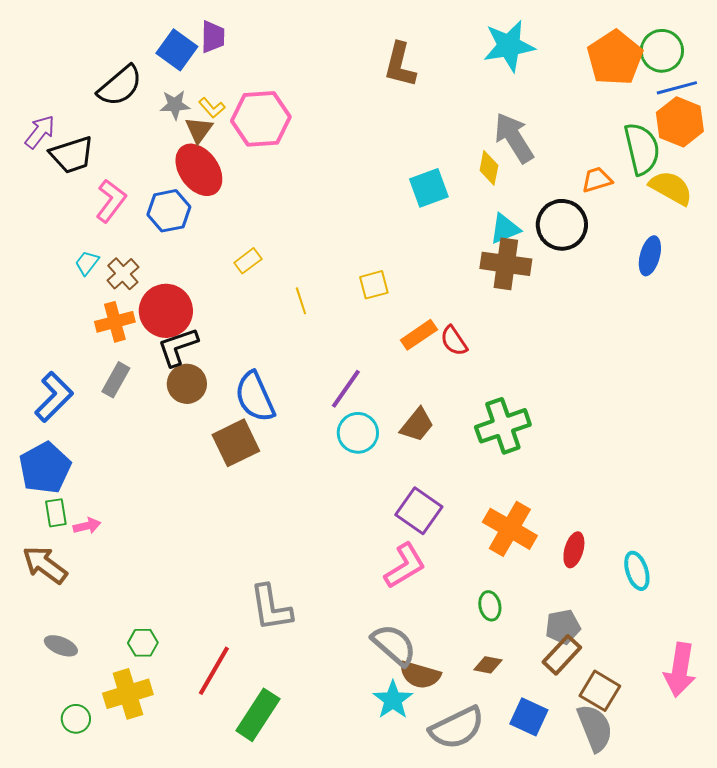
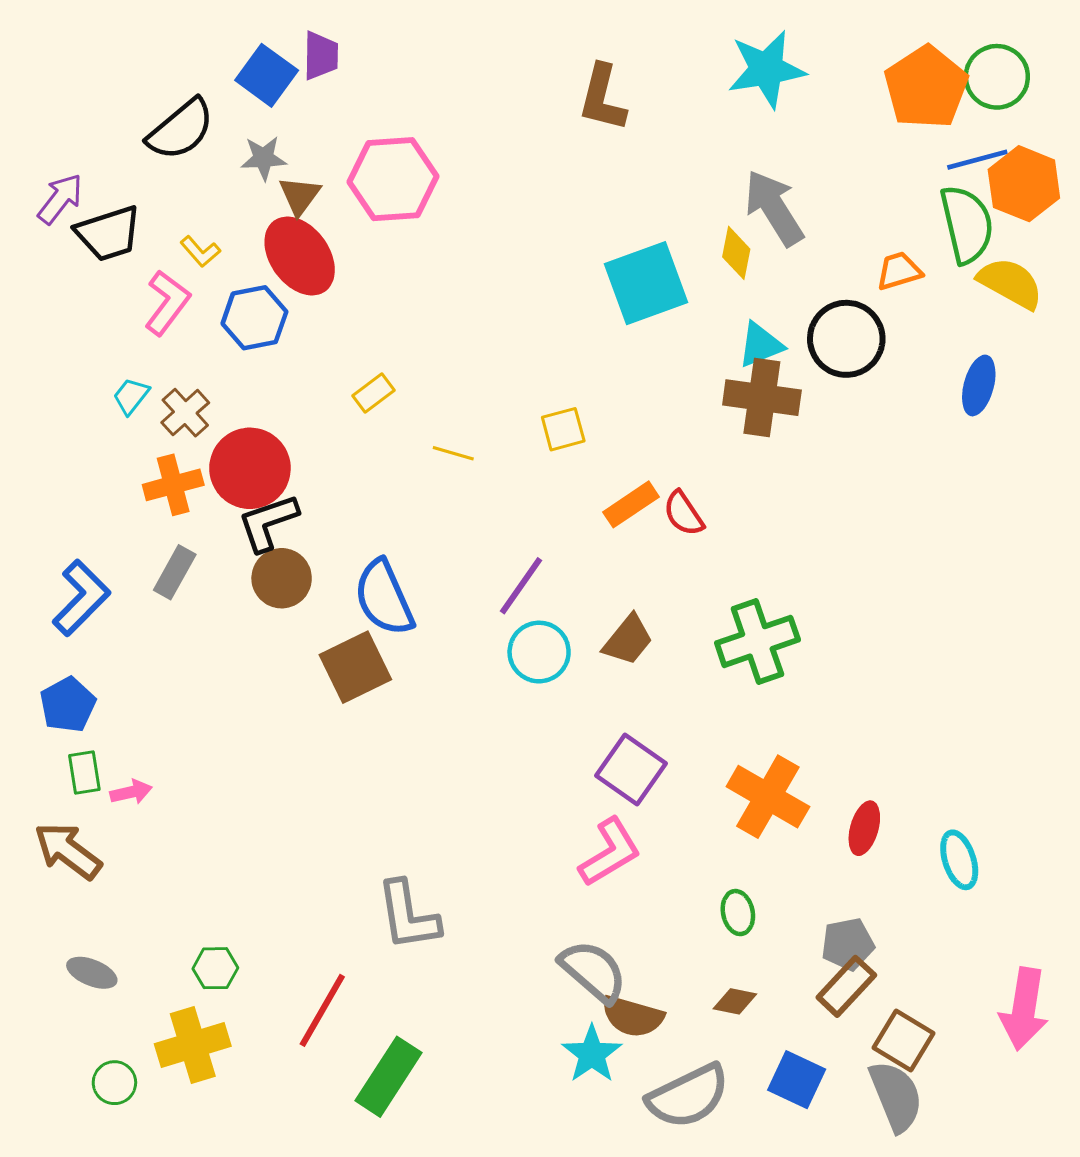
blue line: (677, 88) -> (977, 160), moved
yellow L-shape: (212, 108) -> (200, 251), moved
cyan square: (429, 188) -> (646, 283), size x1.4
yellow line: (301, 301) -> (453, 453), turned -56
blue pentagon: (45, 468) -> (68, 705), size x0.7

